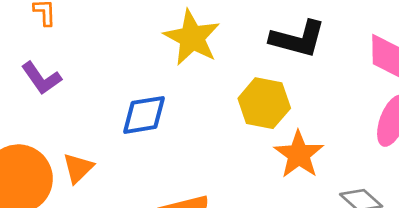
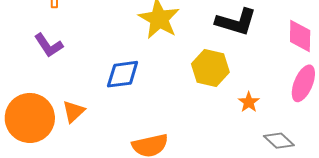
orange star: (299, 154) -> (249, 102), moved, size x0.6

